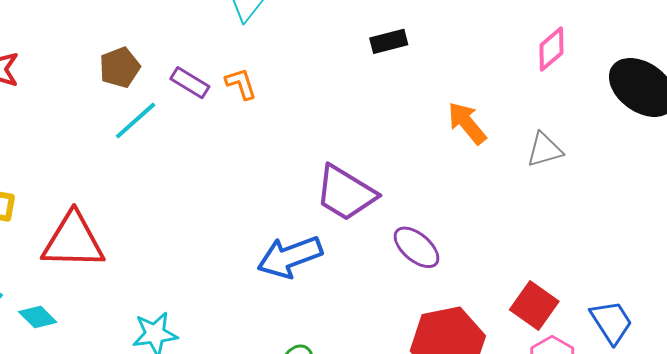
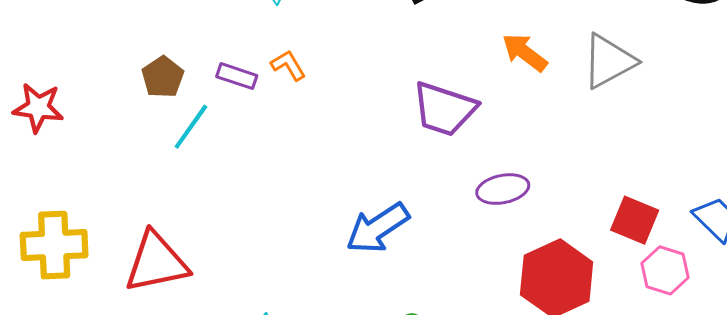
gray triangle: (545, 150) -> (609, 61), size x1.5
purple trapezoid: (346, 193) -> (444, 109), moved
purple ellipse: (416, 247) -> (503, 189), turned -39

